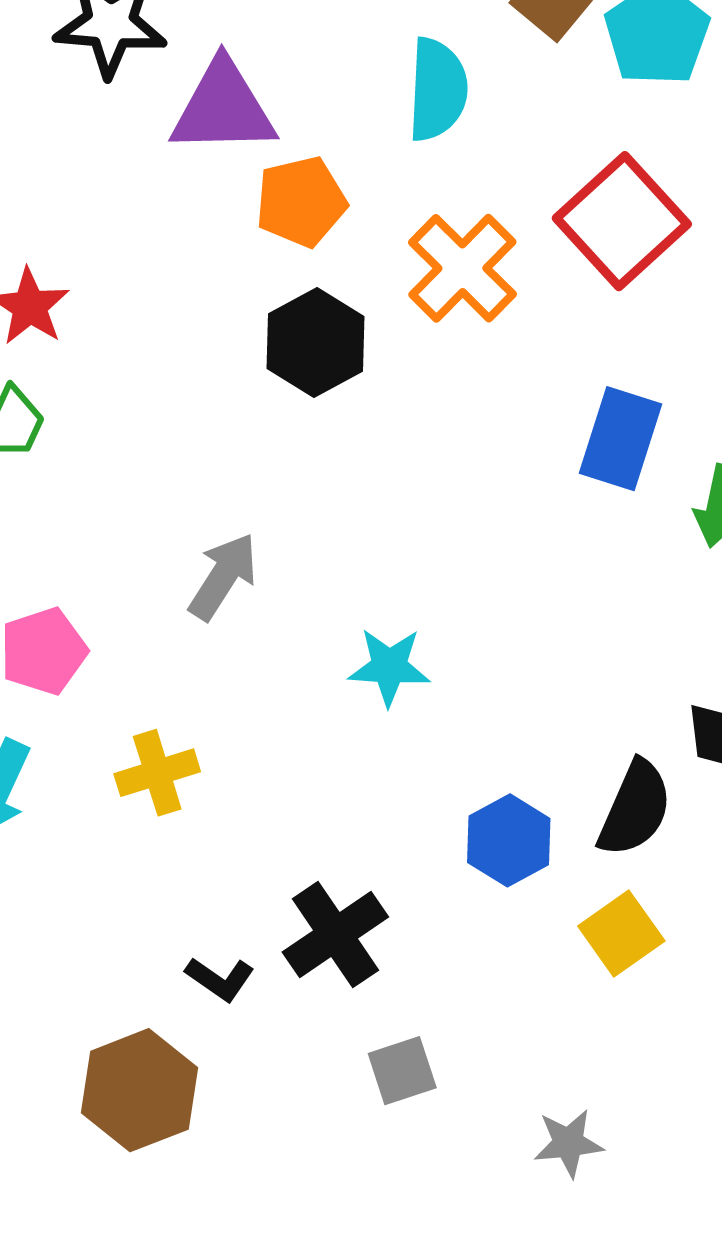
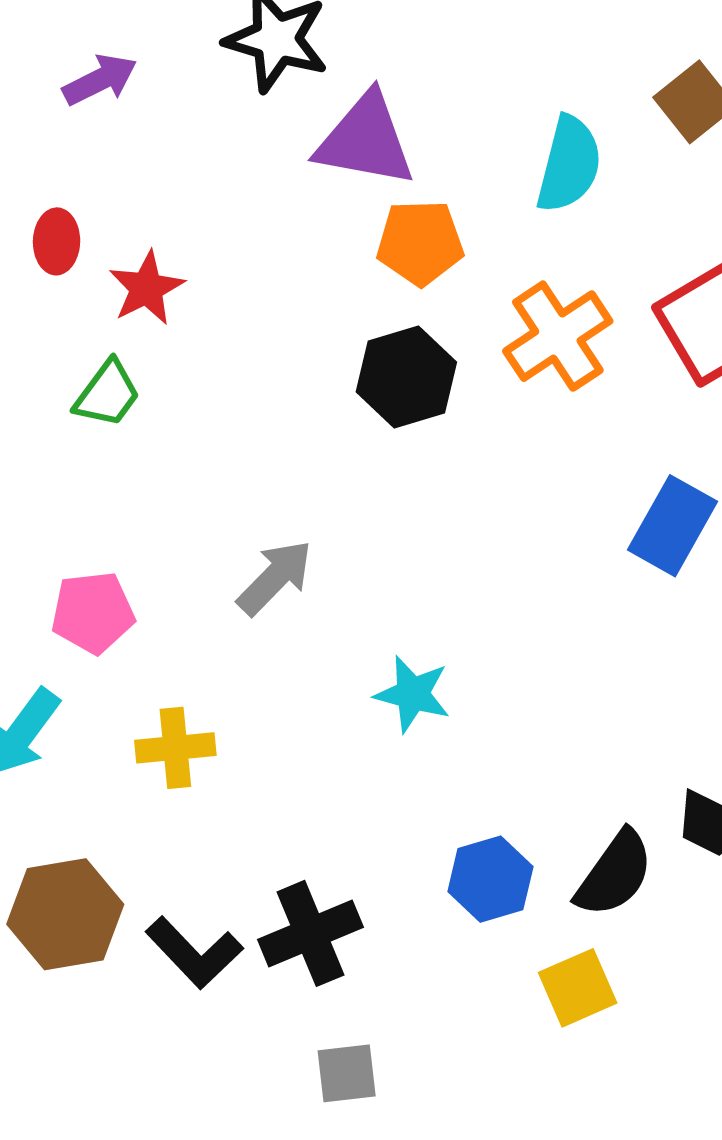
black L-shape: (220, 979) -> (194, 953), size x1.5
brown hexagon: (139, 1090) -> (65, 914), moved

